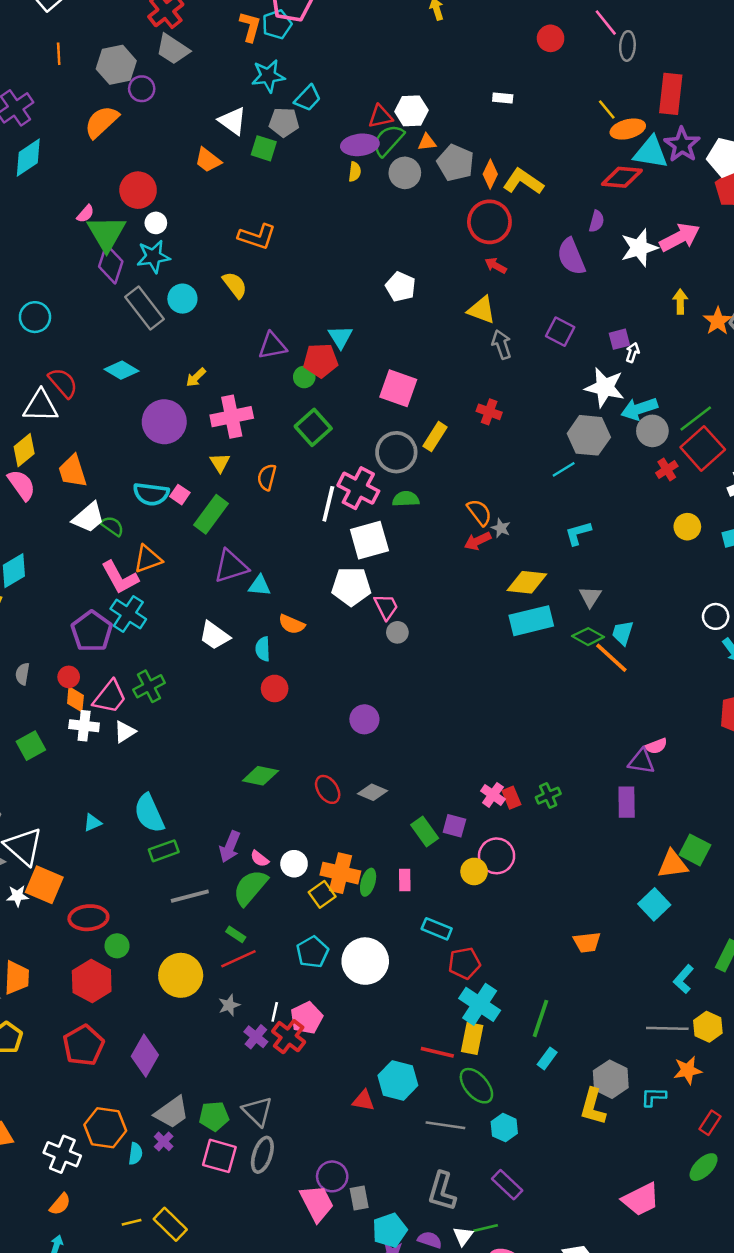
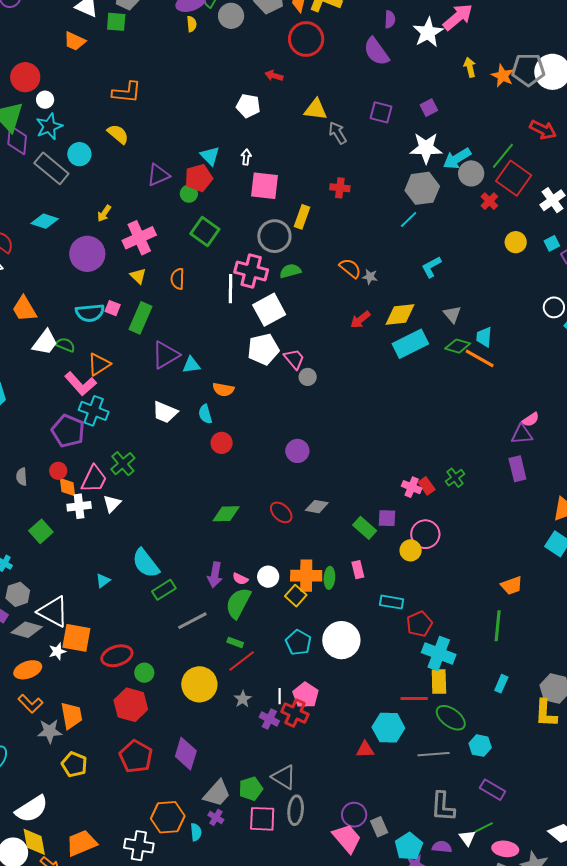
red arrow: (496, 266) -> (274, 76), moved
white arrow: (633, 352) -> (246, 157), moved
red arrow: (478, 541) -> (360, 320), moved
green line: (540, 1018) -> (498, 626), moved

